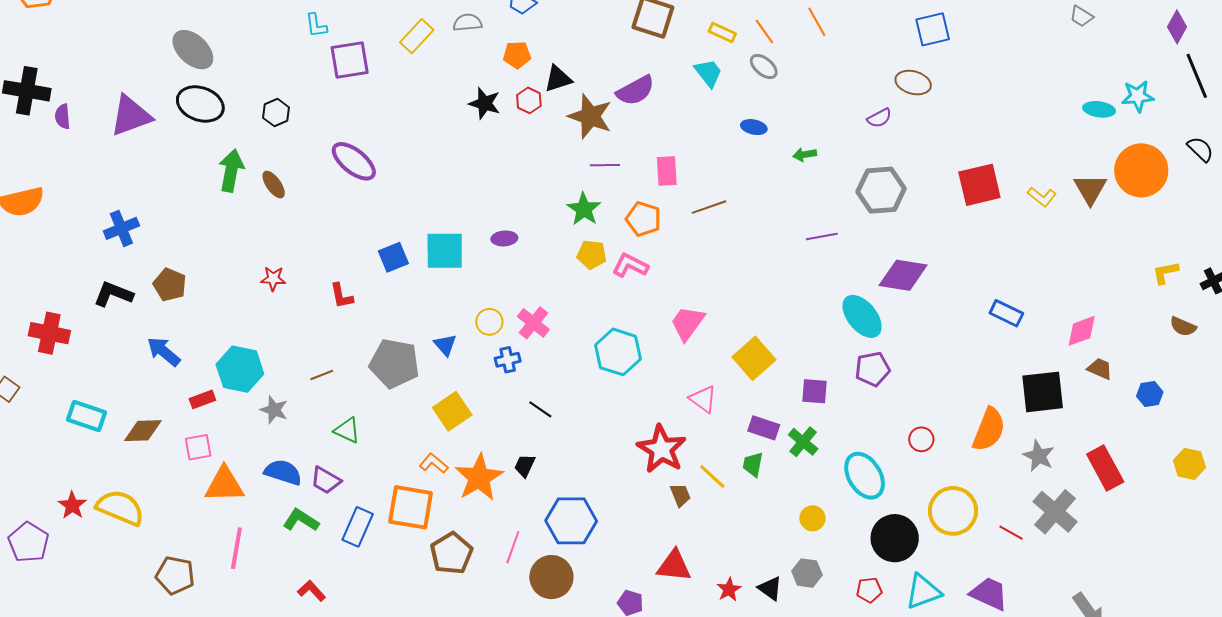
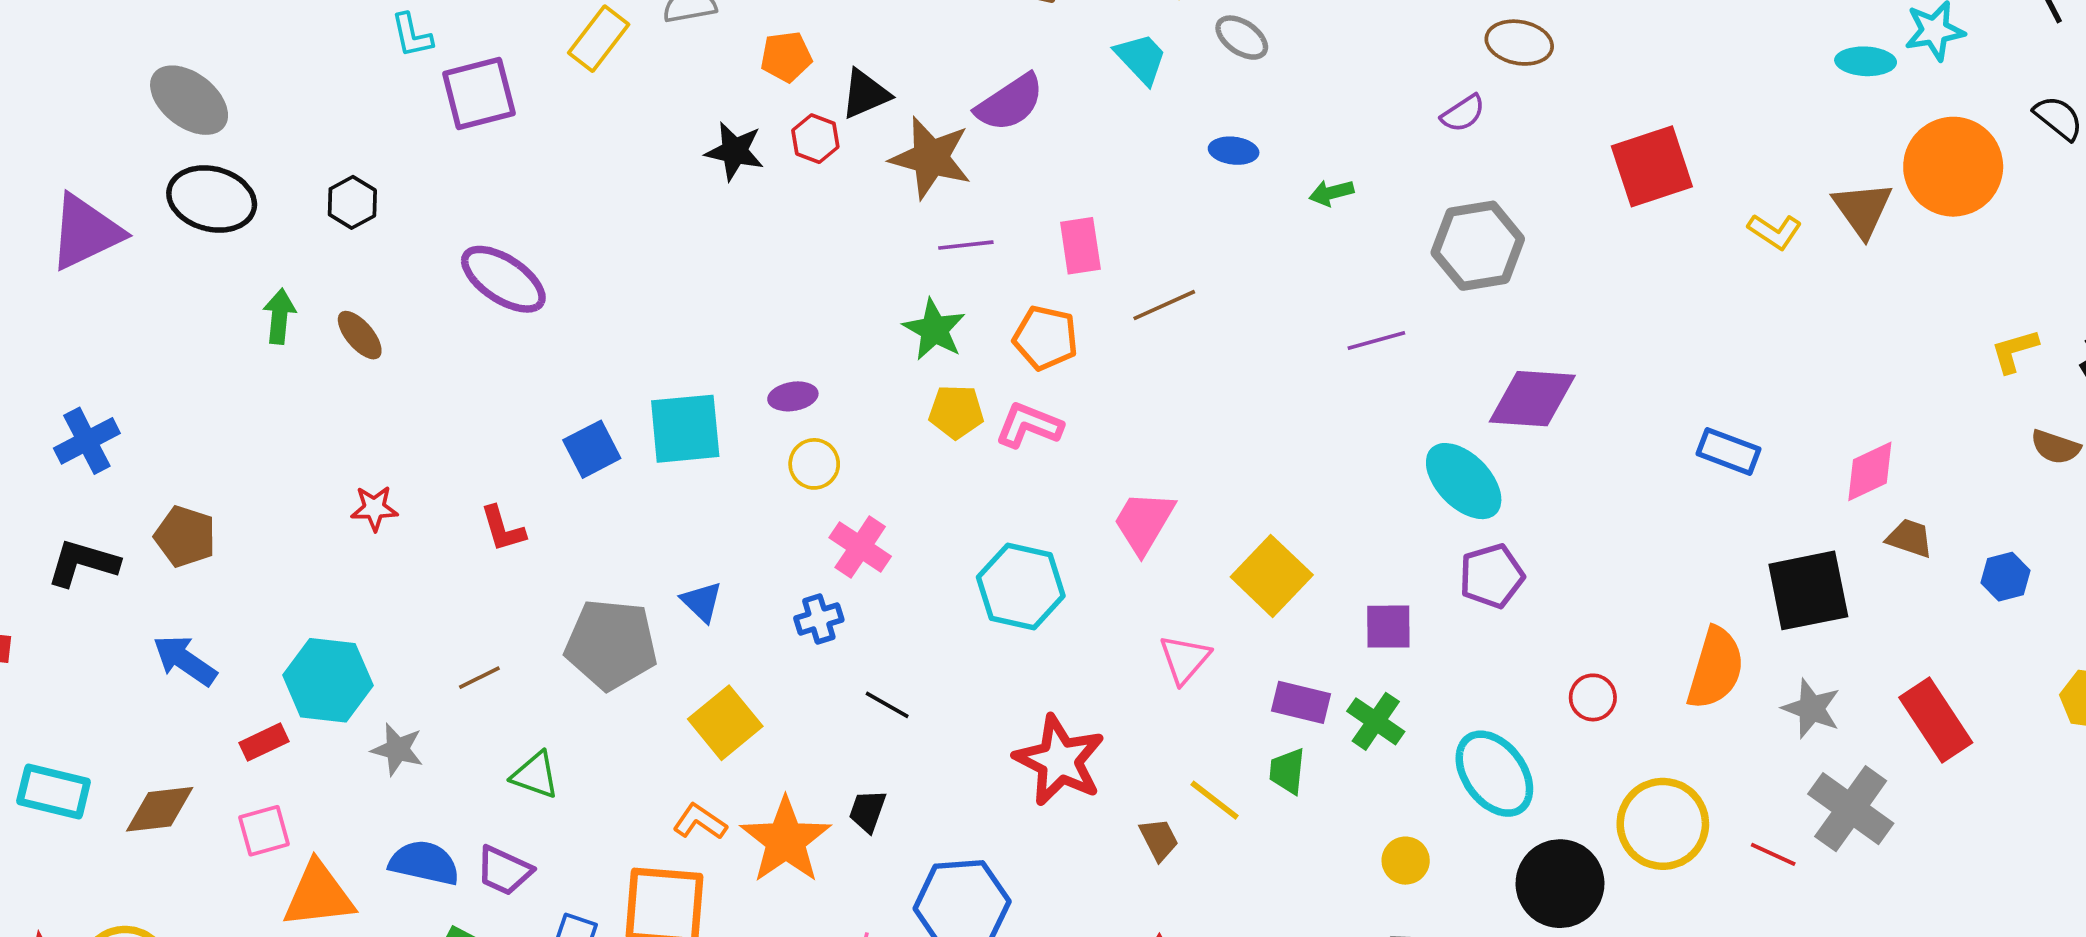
green arrow: (231, 171) -> (279, 316), size x0.7
red square: (979, 185) -> (1652, 166), moved
yellow circle: (489, 322) -> (814, 464), moved
pink triangle: (703, 399) -> (1185, 659), turned 40
red star: (662, 449) -> (1060, 760), moved

